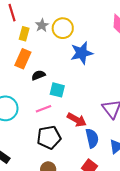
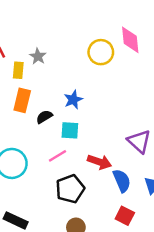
yellow circle: (63, 28) -> (101, 52), moved
blue star: (82, 53) -> (73, 100), moved, size x0.7

